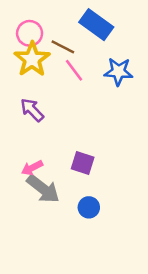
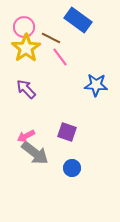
blue star: (118, 72) -> (96, 85), moved

